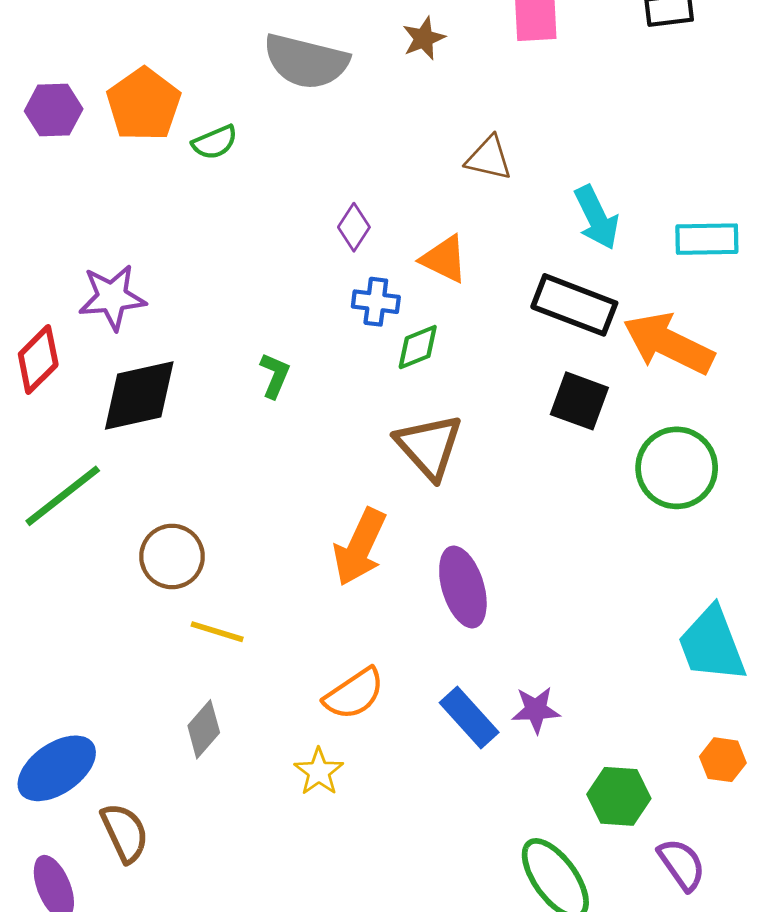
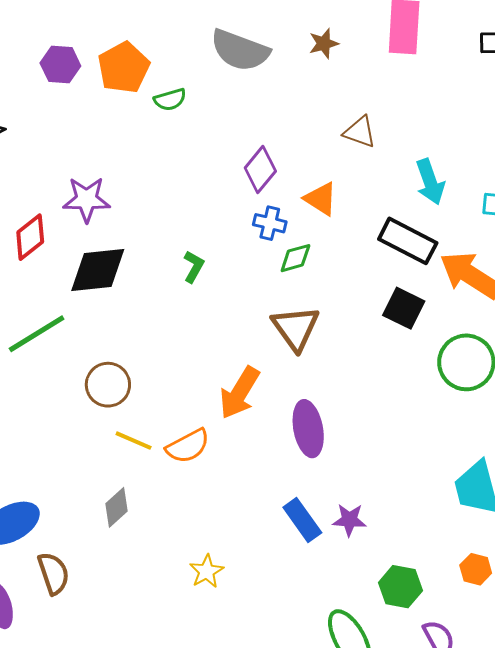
purple diamond: (354, 227) -> (260, 170), size x1.4
orange semicircle: (354, 694) -> (188, 446), moved
yellow star: (319, 772) -> (207, 571), moved

